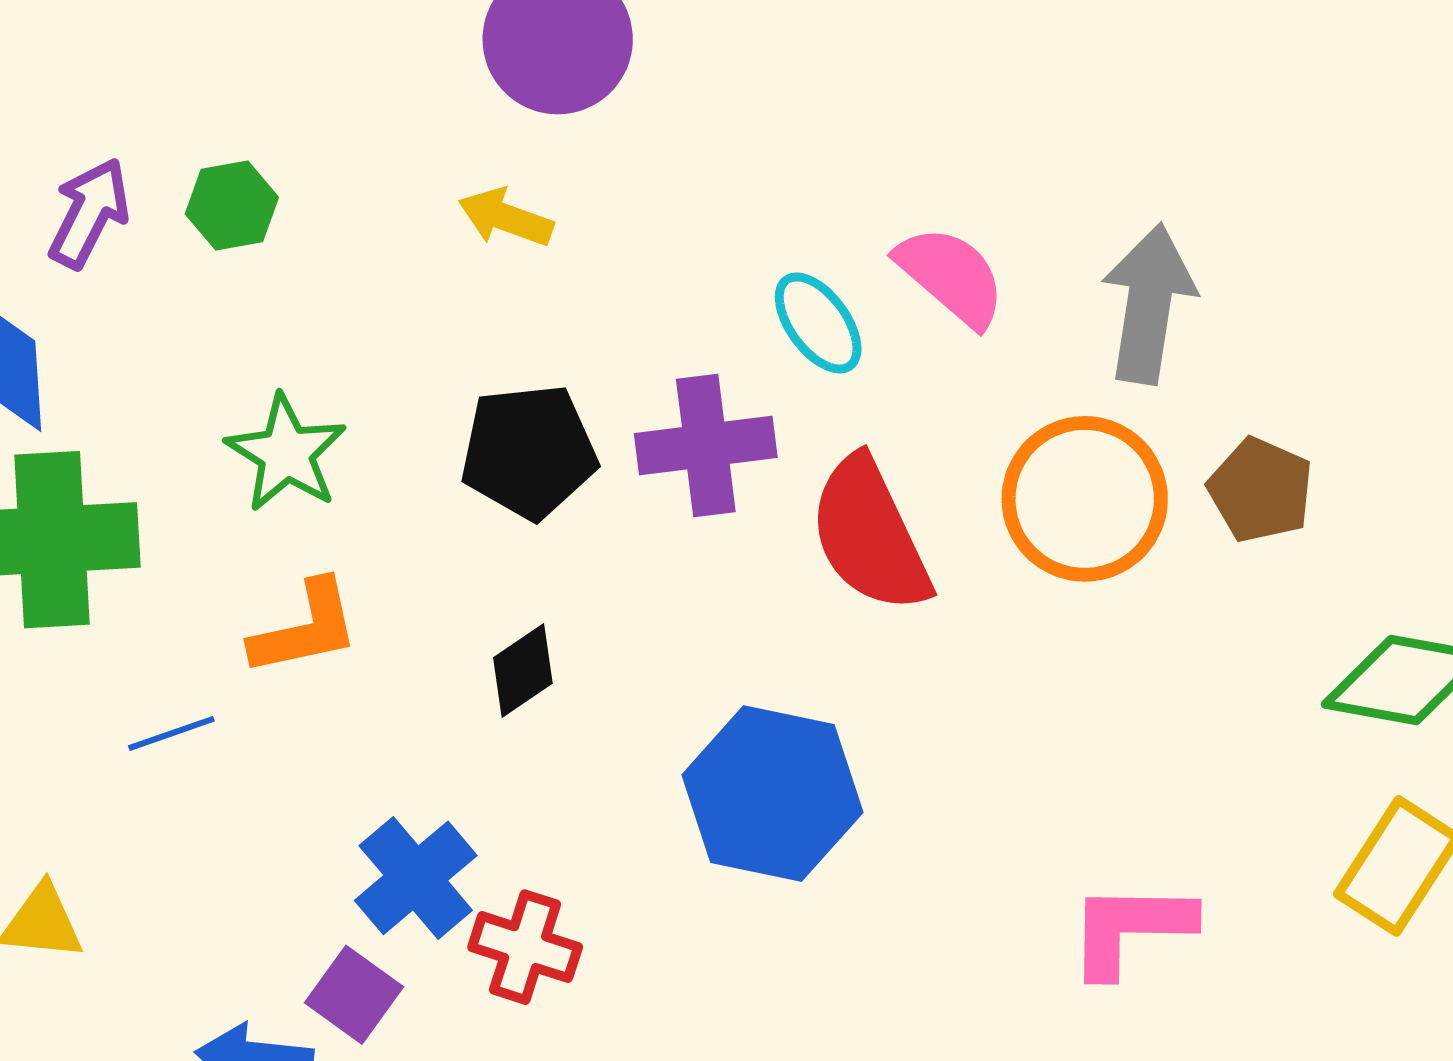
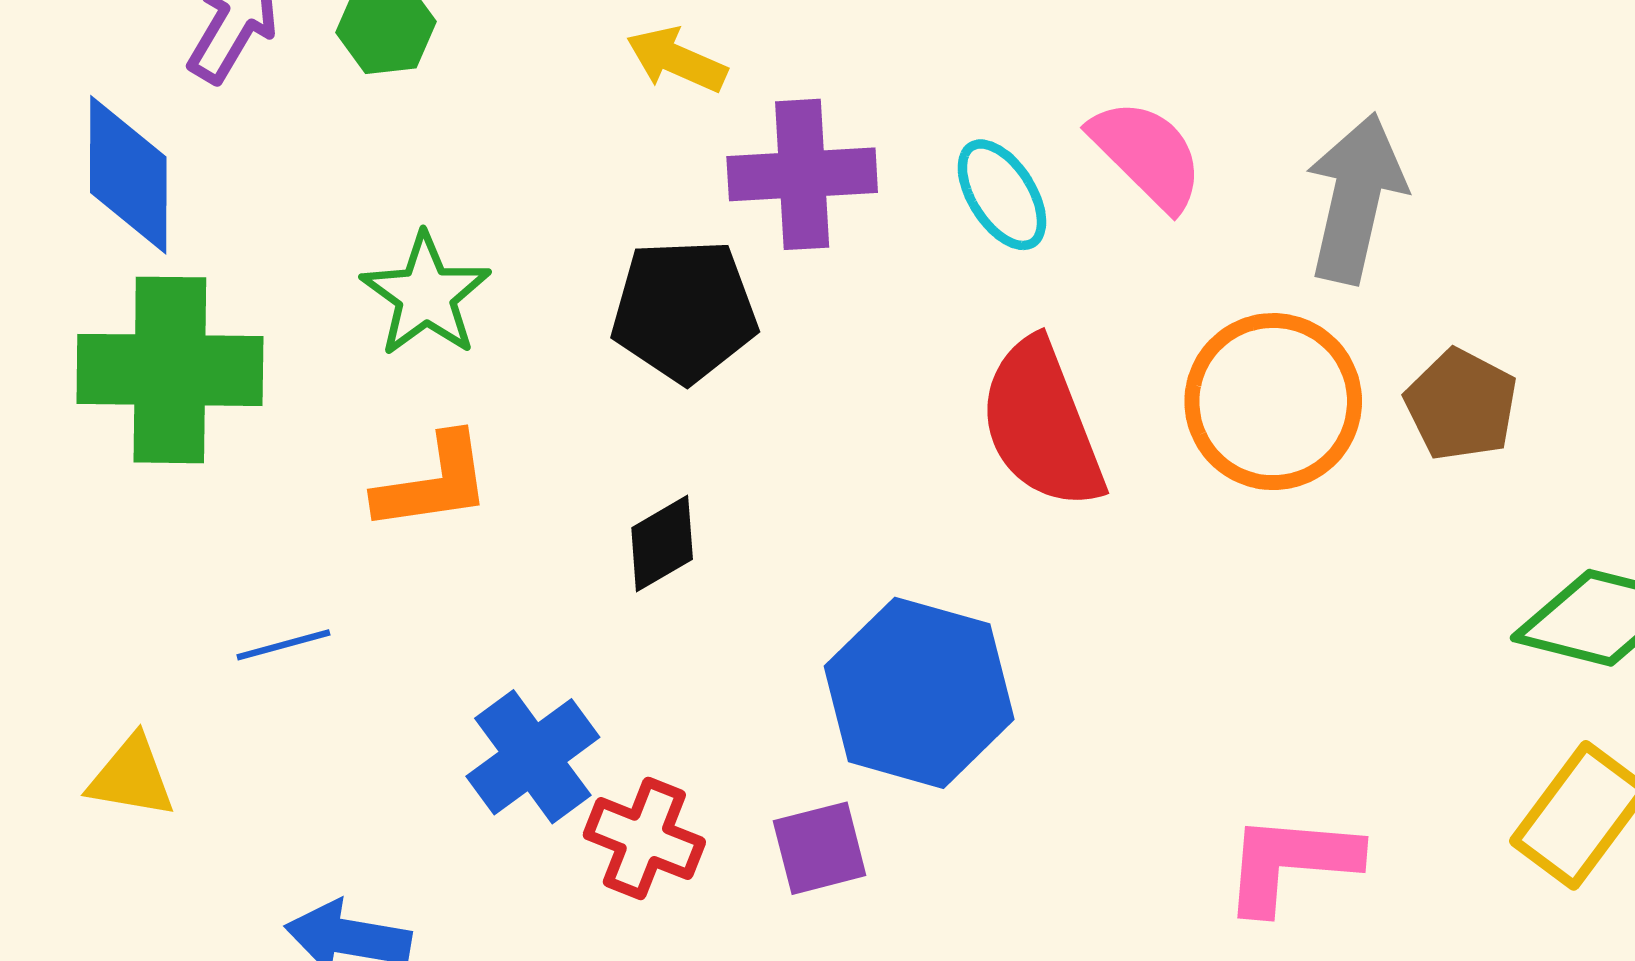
purple cross: (706, 446) -> (802, 174), moved
blue line: (171, 733) -> (283, 645), moved
purple square: (354, 995) -> (820, 848), moved, turned 36

